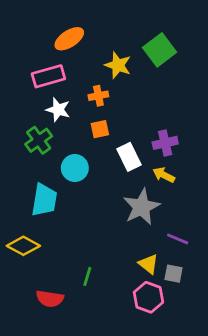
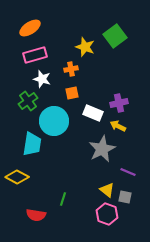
orange ellipse: (69, 39) -> (30, 28), moved
white rectangle: (129, 157) -> (93, 113), turned -42
cyan circle: (75, 168) -> (54, 121), size x1.5

